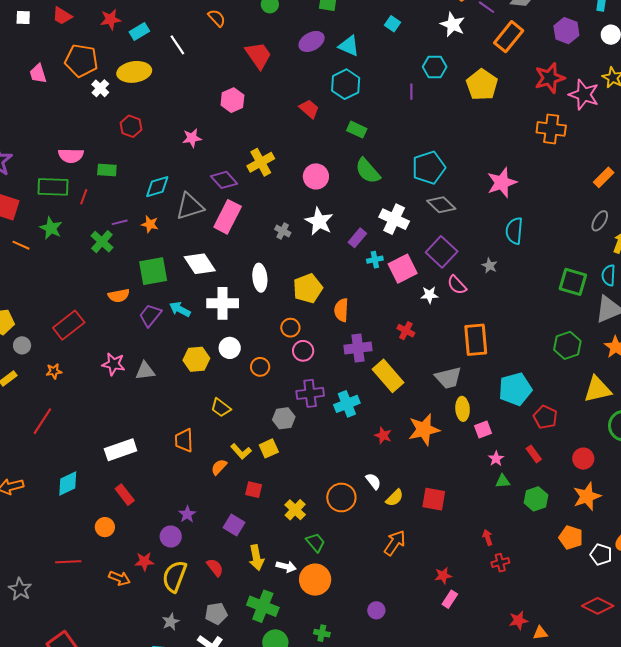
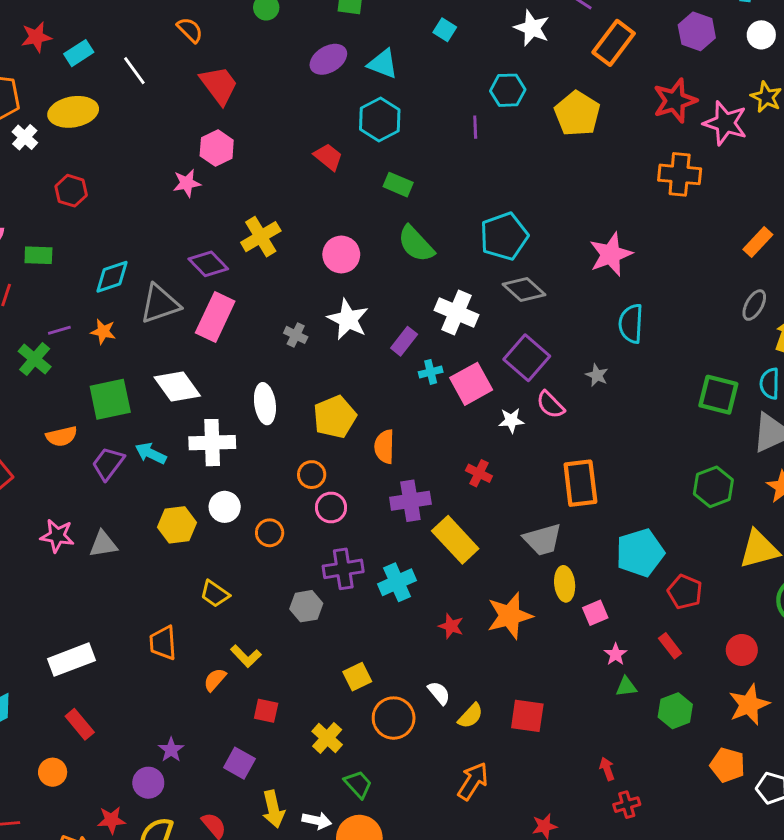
red trapezoid: (258, 55) -> (219, 85), moved
pink star: (192, 138) -> (187, 183), moved
yellow square: (269, 448) -> (357, 677), moved

